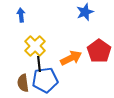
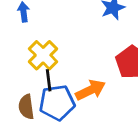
orange arrow: (71, 58) -> (90, 90), moved

